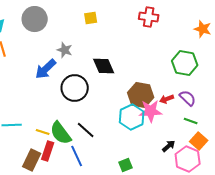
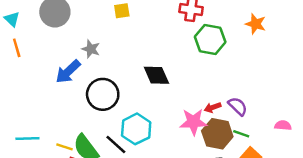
green hexagon: (185, 63) -> (210, 39), moved
black diamond: (104, 66) -> (156, 75), moved
brown hexagon: (141, 95) -> (217, 134), moved
cyan hexagon: (132, 117) -> (136, 129), moved

